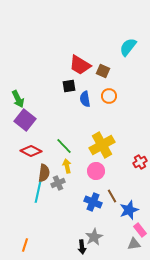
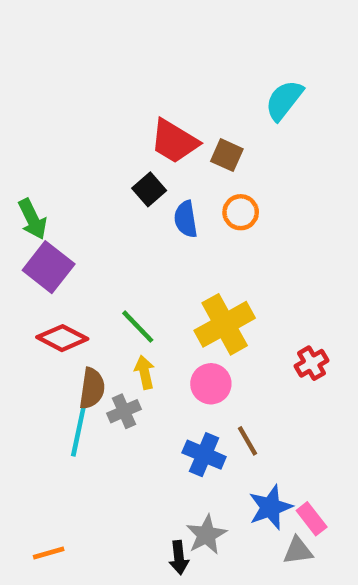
black square: (69, 86) -> (149, 189), turned -32
blue star: (129, 210) -> (270, 507), moved
orange line: (25, 245) -> (49, 553), turned 56

